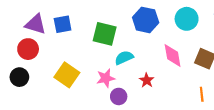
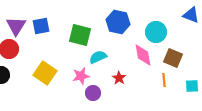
cyan circle: (187, 19) -> (156, 32), moved
purple triangle: (36, 24) -> (16, 26), turned 45
orange line: (202, 94) -> (164, 80), moved

